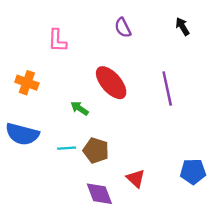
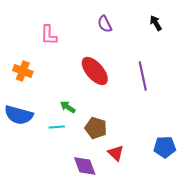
green arrow: (80, 108) -> (68, 107), moved
brown pentagon: (96, 150) -> (96, 128), moved

